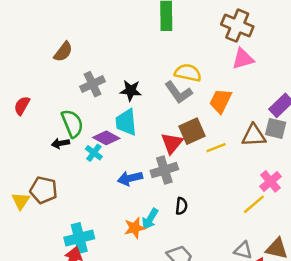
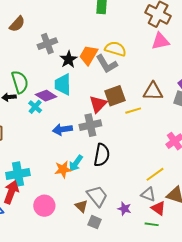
gray cross: (92, 84) -> (47, 44), moved
black star: (131, 91) -> (69, 59), turned 30
orange trapezoid: (221, 101) -> (89, 55), moved
brown triangle: (254, 135) -> (153, 91), moved
yellow line: (254, 204) -> (155, 174), moved
black semicircle: (181, 206) -> (102, 155), size x1.6

